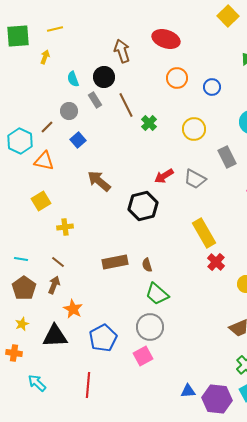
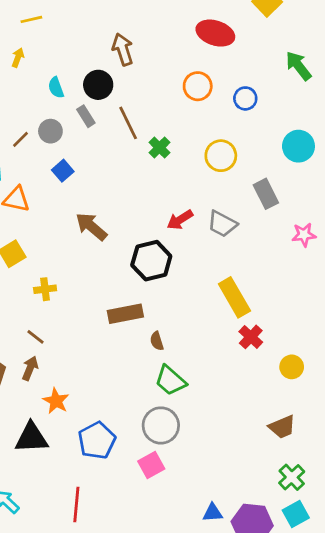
red ellipse: (166, 39) -> (215, 33), moved
brown line: (47, 127) -> (21, 139), moved
brown rectangle: (115, 262) -> (125, 314), moved

